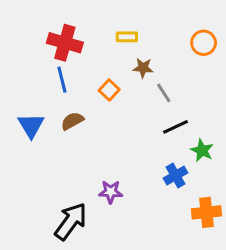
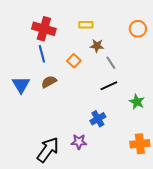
black line: (176, 127) -> (109, 86), moved
blue cross: (176, 176) -> (98, 119), moved
purple star: (111, 192) -> (79, 142), moved

